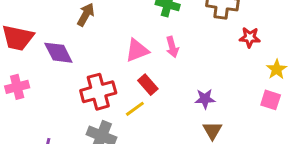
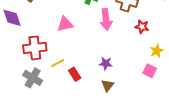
pink arrow: (172, 47) -> (106, 19), moved, size x1.5
red rectangle: (148, 85) -> (75, 74), moved

